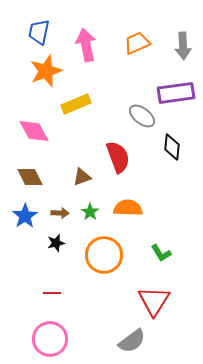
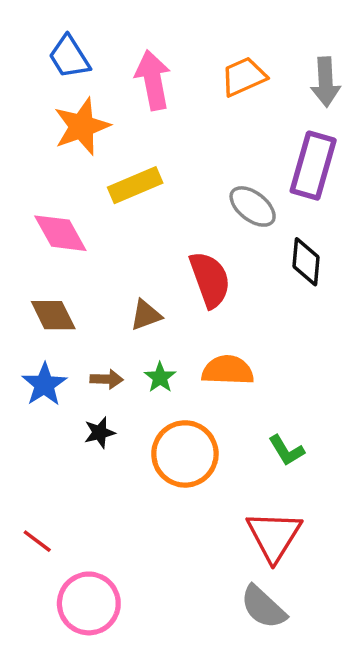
blue trapezoid: (39, 32) -> (69, 57), turned -44
purple rectangle: (176, 93) -> (313, 166), turned -66
red line: (52, 293) -> (37, 541), moved, turned 36
gray semicircle: (132, 341) -> (263, 607), moved, turned 80

